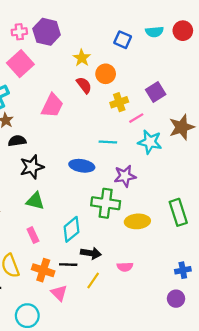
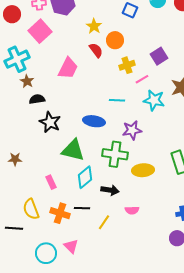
black star: (32, 167) -> (50, 122), turned -30
green triangle: (35, 201) -> (73, 150), moved, size x1.4
black arrow: (91, 253) -> (110, 190), moved
pink triangle: (59, 293) -> (71, 246), moved

